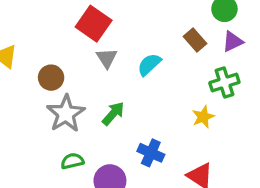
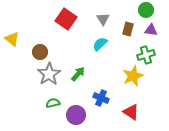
brown rectangle: (195, 40) -> (128, 29), turned 56
purple triangle: (233, 42) -> (151, 30), turned 32
gray triangle: (107, 58) -> (103, 19), moved
yellow star: (203, 117) -> (133, 76), size x1.5

